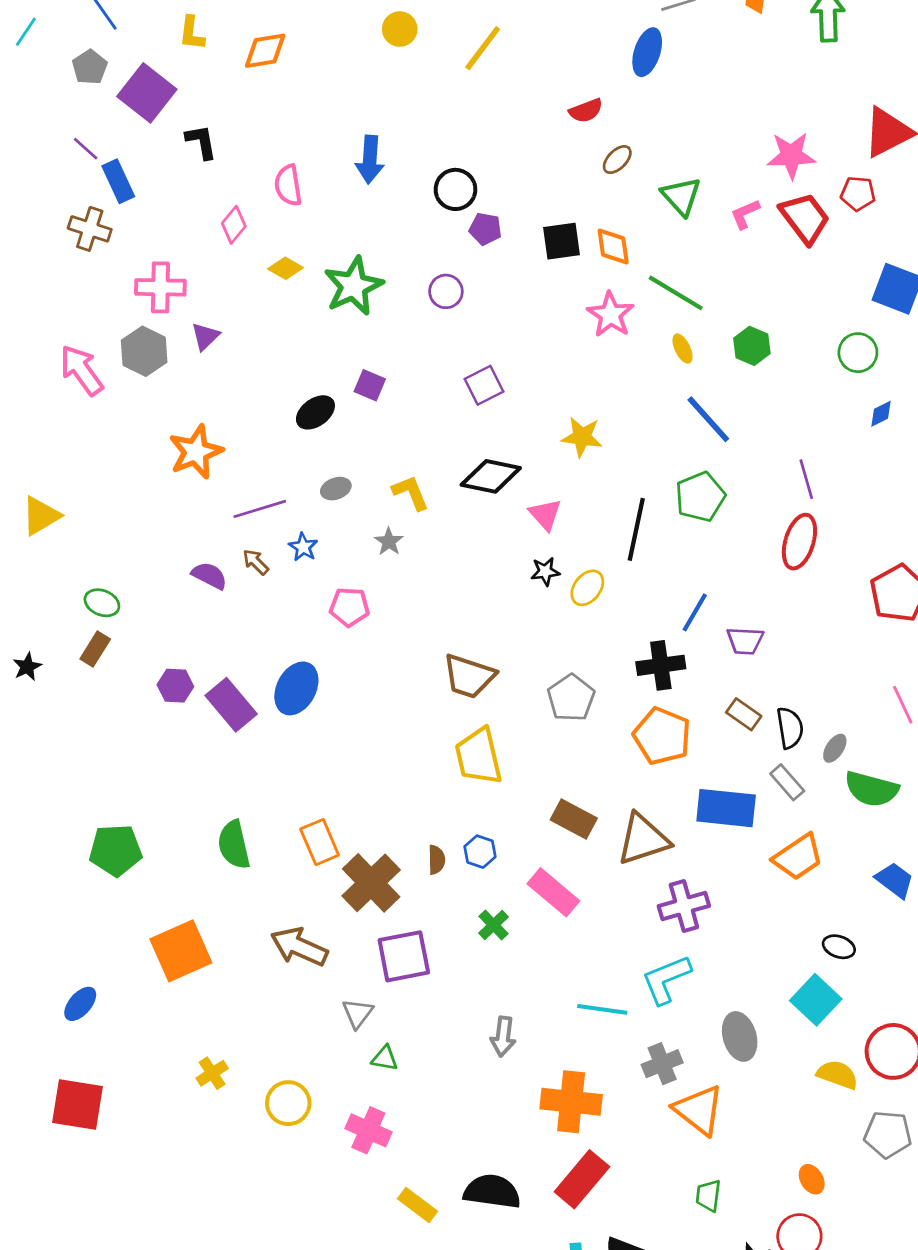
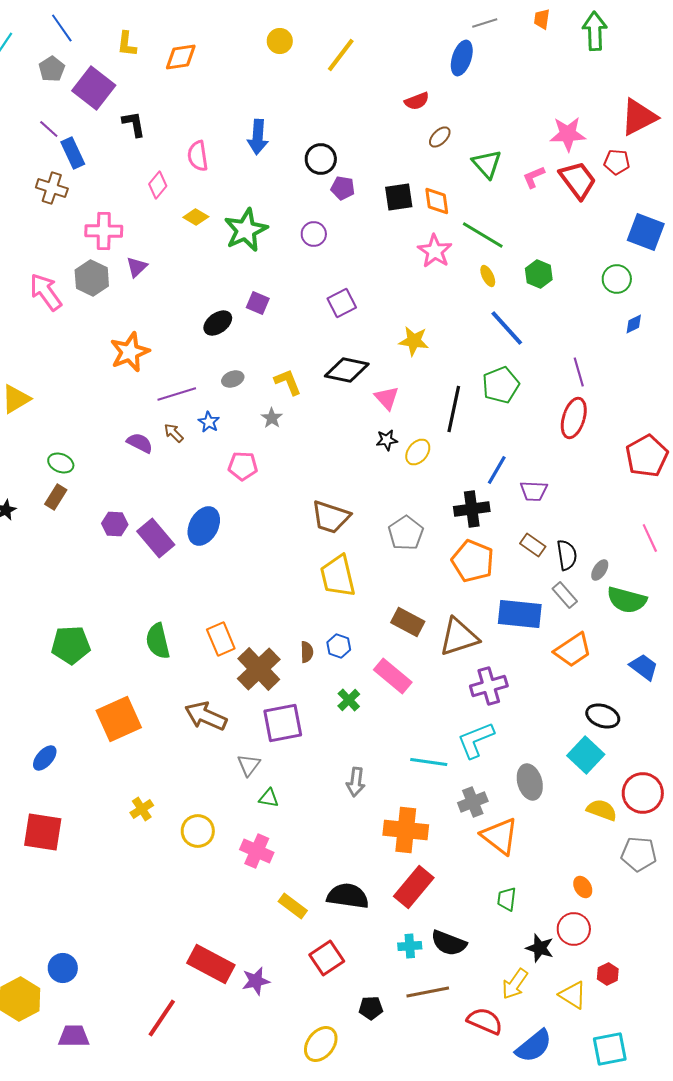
black ellipse: (839, 947) -> (603, 716), size x1.4

